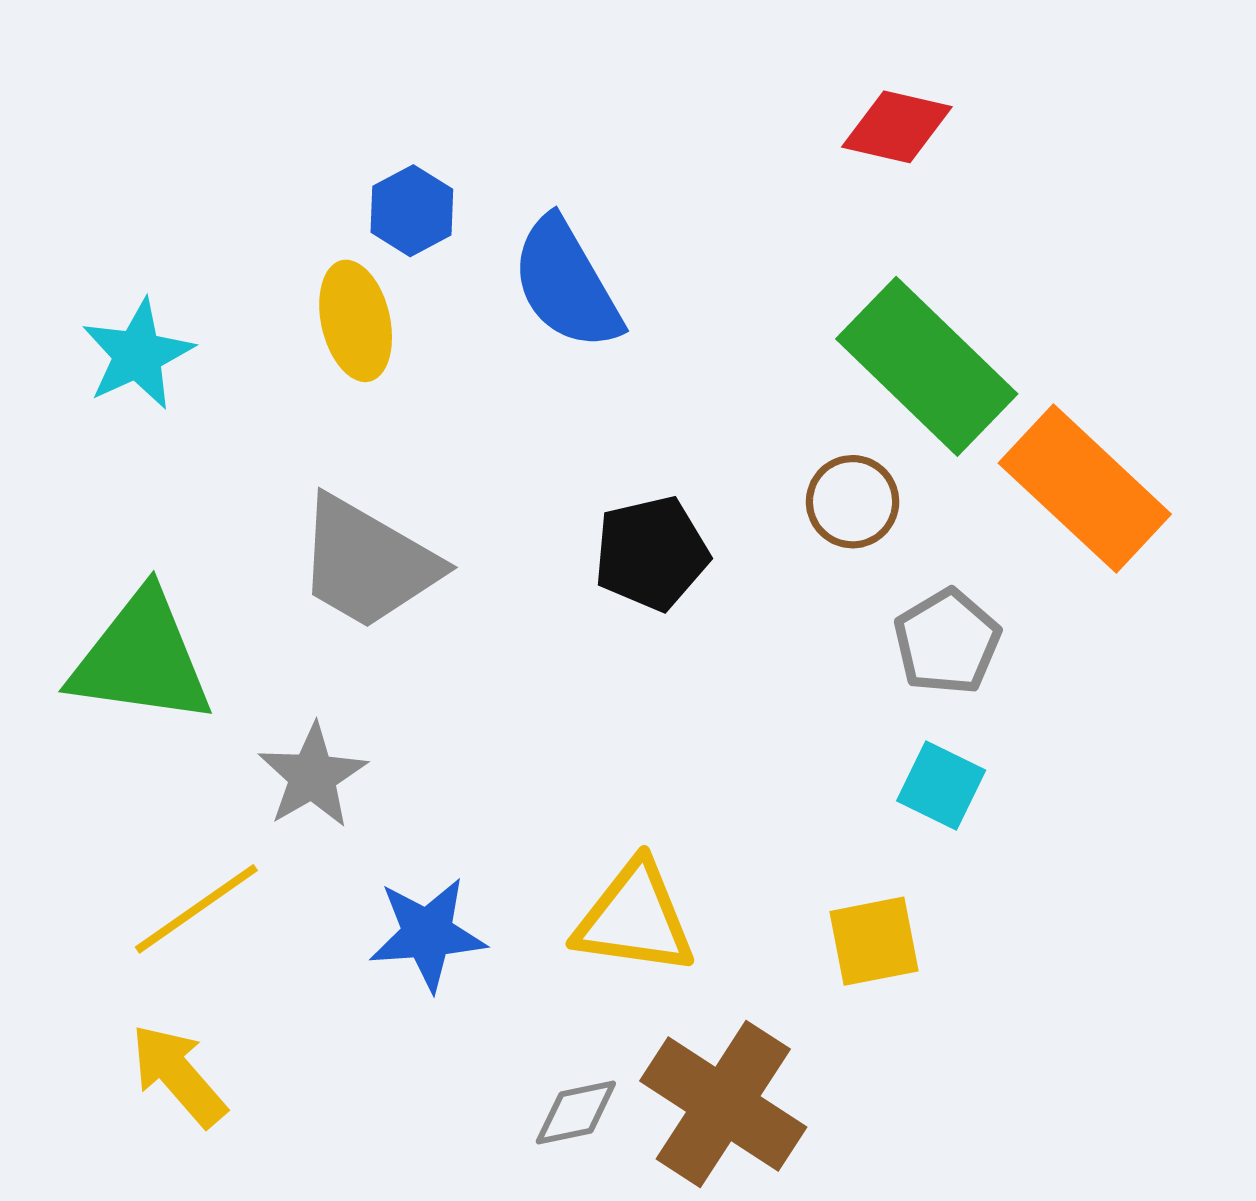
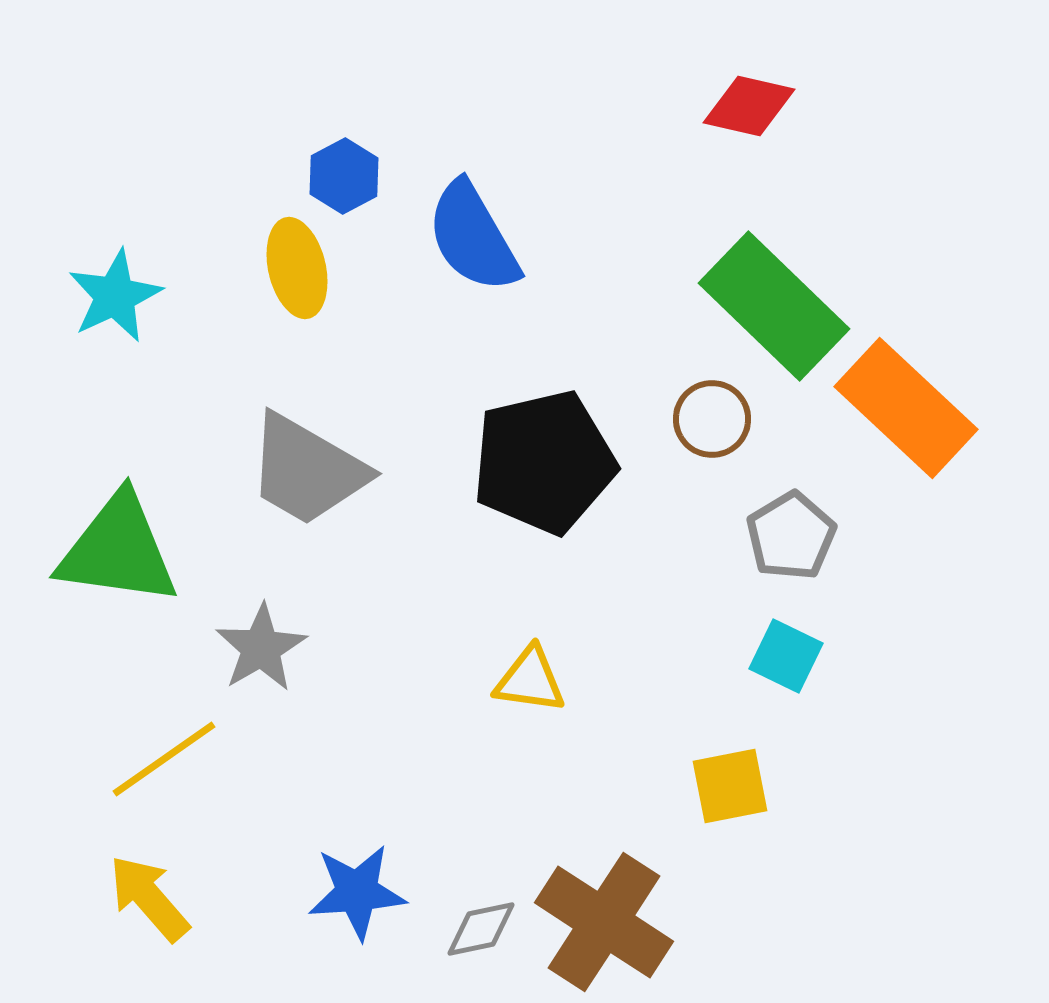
black pentagon: (651, 553) -> (544, 462), size x1.5
yellow triangle: (635, 918) -> (530, 680), moved, size x0.7
blue star: (427, 934) -> (357, 892), moved

